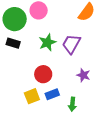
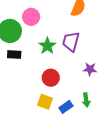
blue rectangle: (52, 94) -> (66, 107), moved
yellow square: (32, 96) -> (45, 102), turned -35

